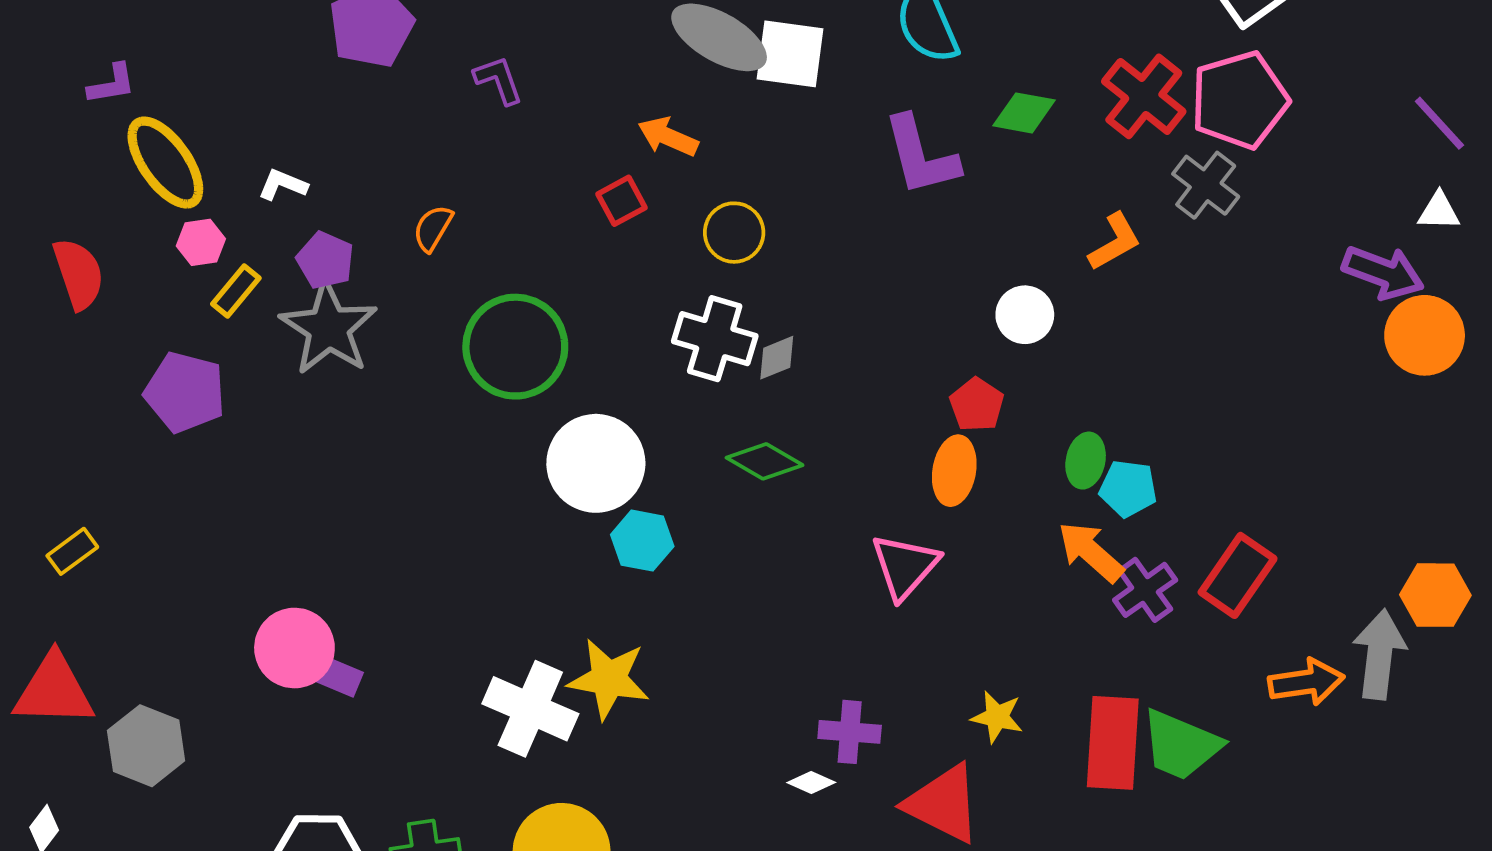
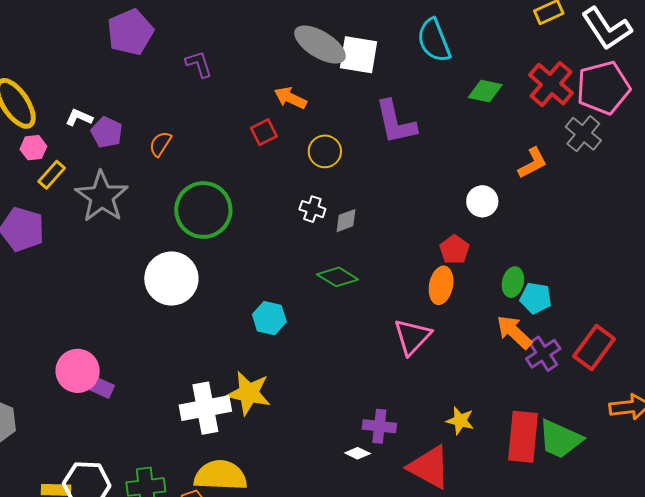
purple L-shape: (921, 156) -> (396, 122), moved
purple pentagon: (325, 260) -> (107, 132), moved
white cross: (715, 339) -> (312, 209), size x0.6
white circle: (596, 463) -> (171, 279), moved
white cross: (530, 709) -> (205, 408), turned -36

